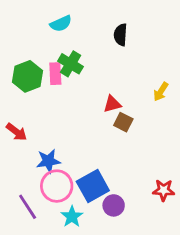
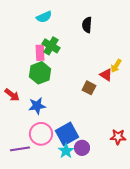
green hexagon: (28, 76) -> (40, 73), moved
red triangle: (112, 104) -> (106, 75), moved, turned 48
blue star: (48, 161) -> (37, 106), moved
purple line: (28, 207) -> (20, 149), turned -66
cyan star: (72, 217) -> (66, 151), moved

